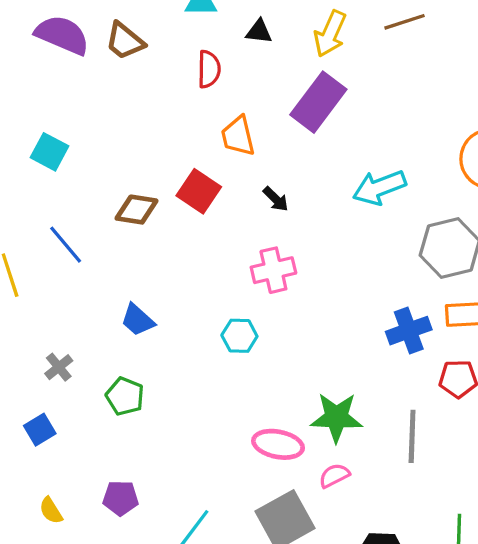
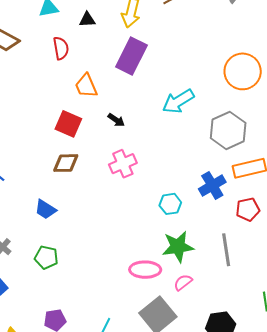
brown diamond: (137, 210) -> (66, 163), moved
cyan hexagon: (239, 336) -> (170, 204), moved

